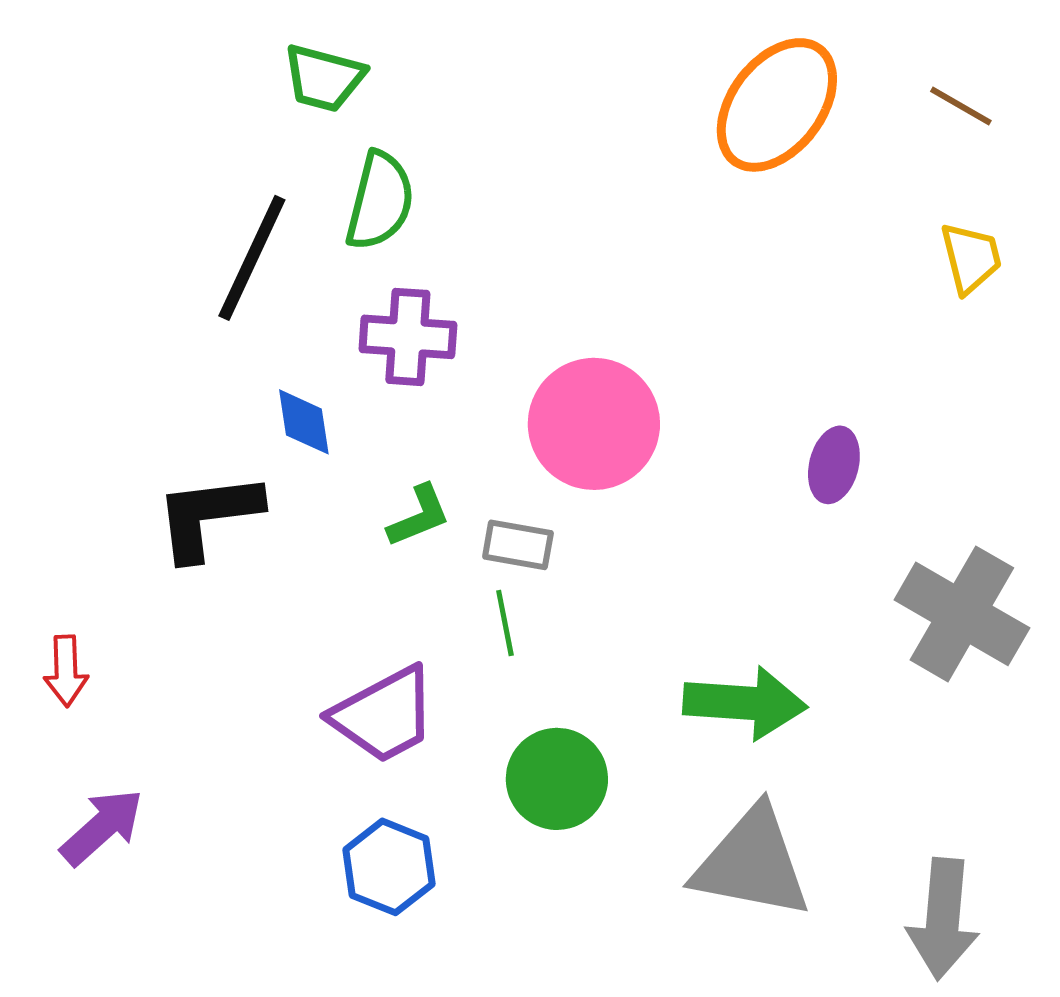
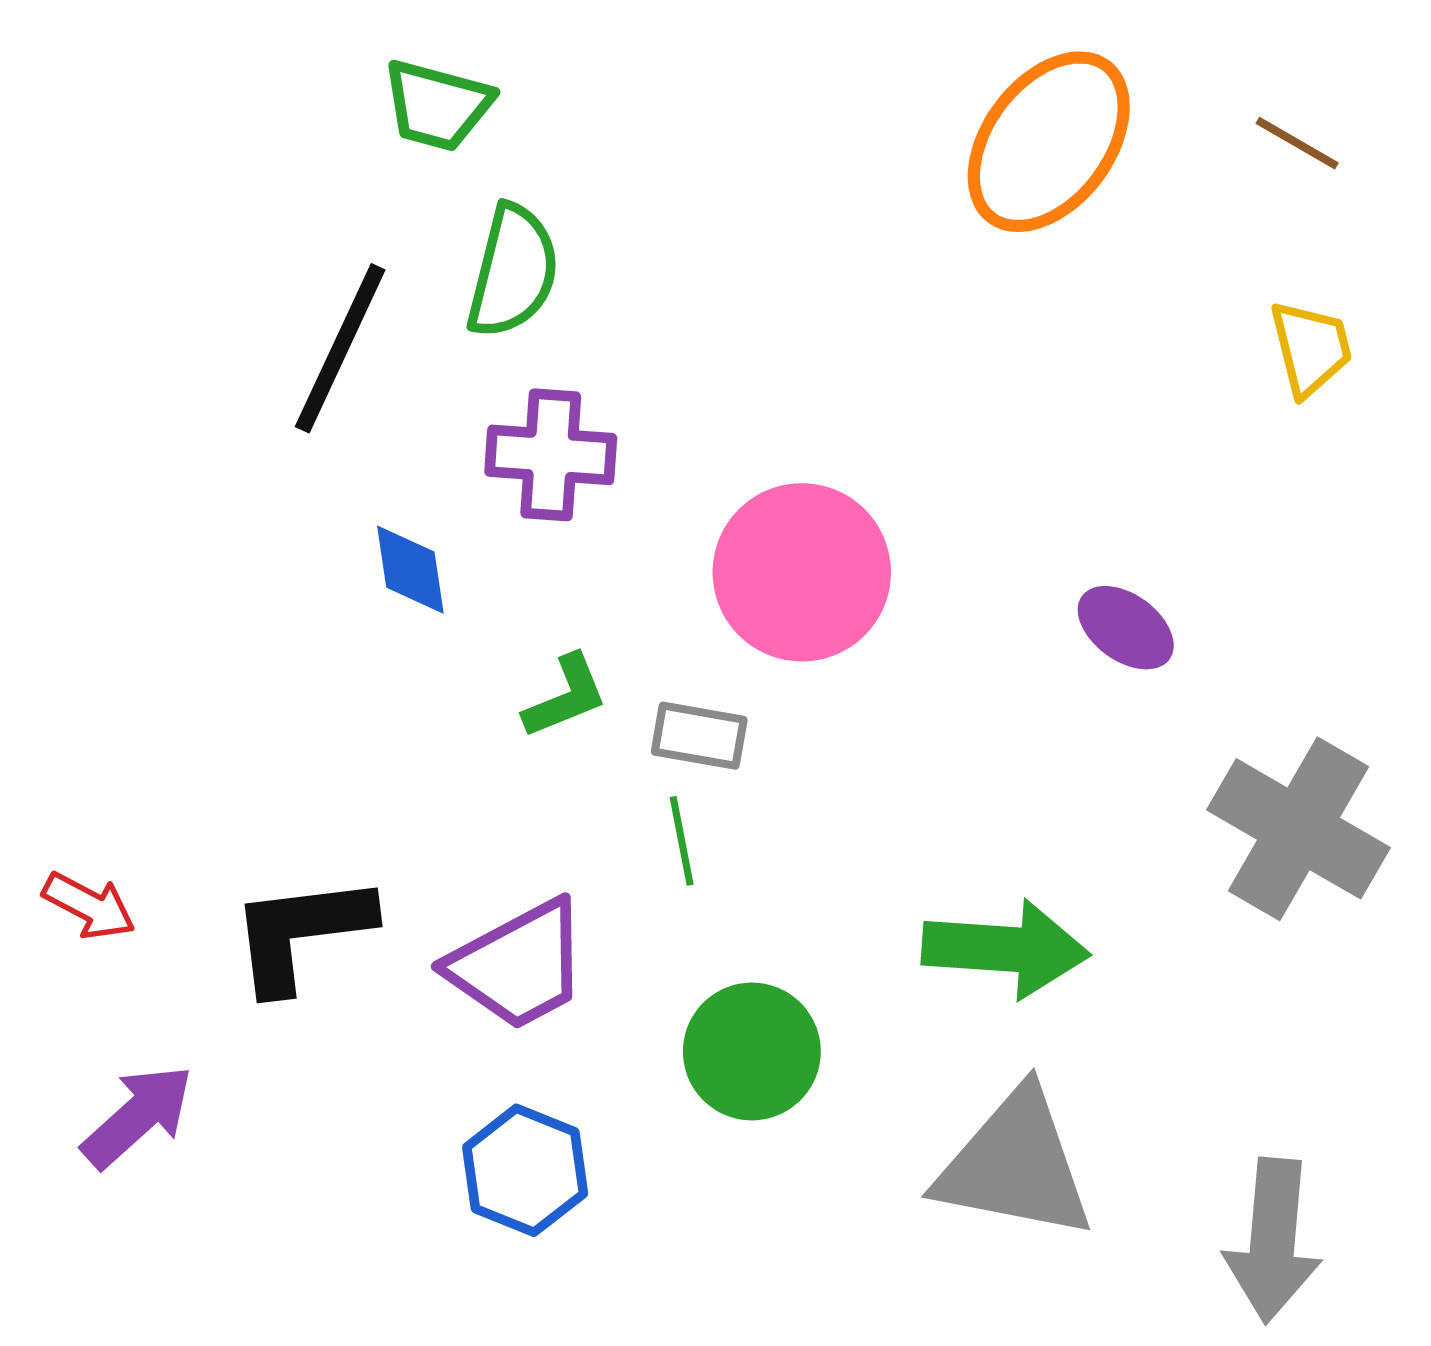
purple ellipse: (834, 465) -> (1126, 628), turned -68
black L-shape: (208, 516) -> (301, 933), moved
red arrow: (66, 671) -> (89, 906), turned -60

